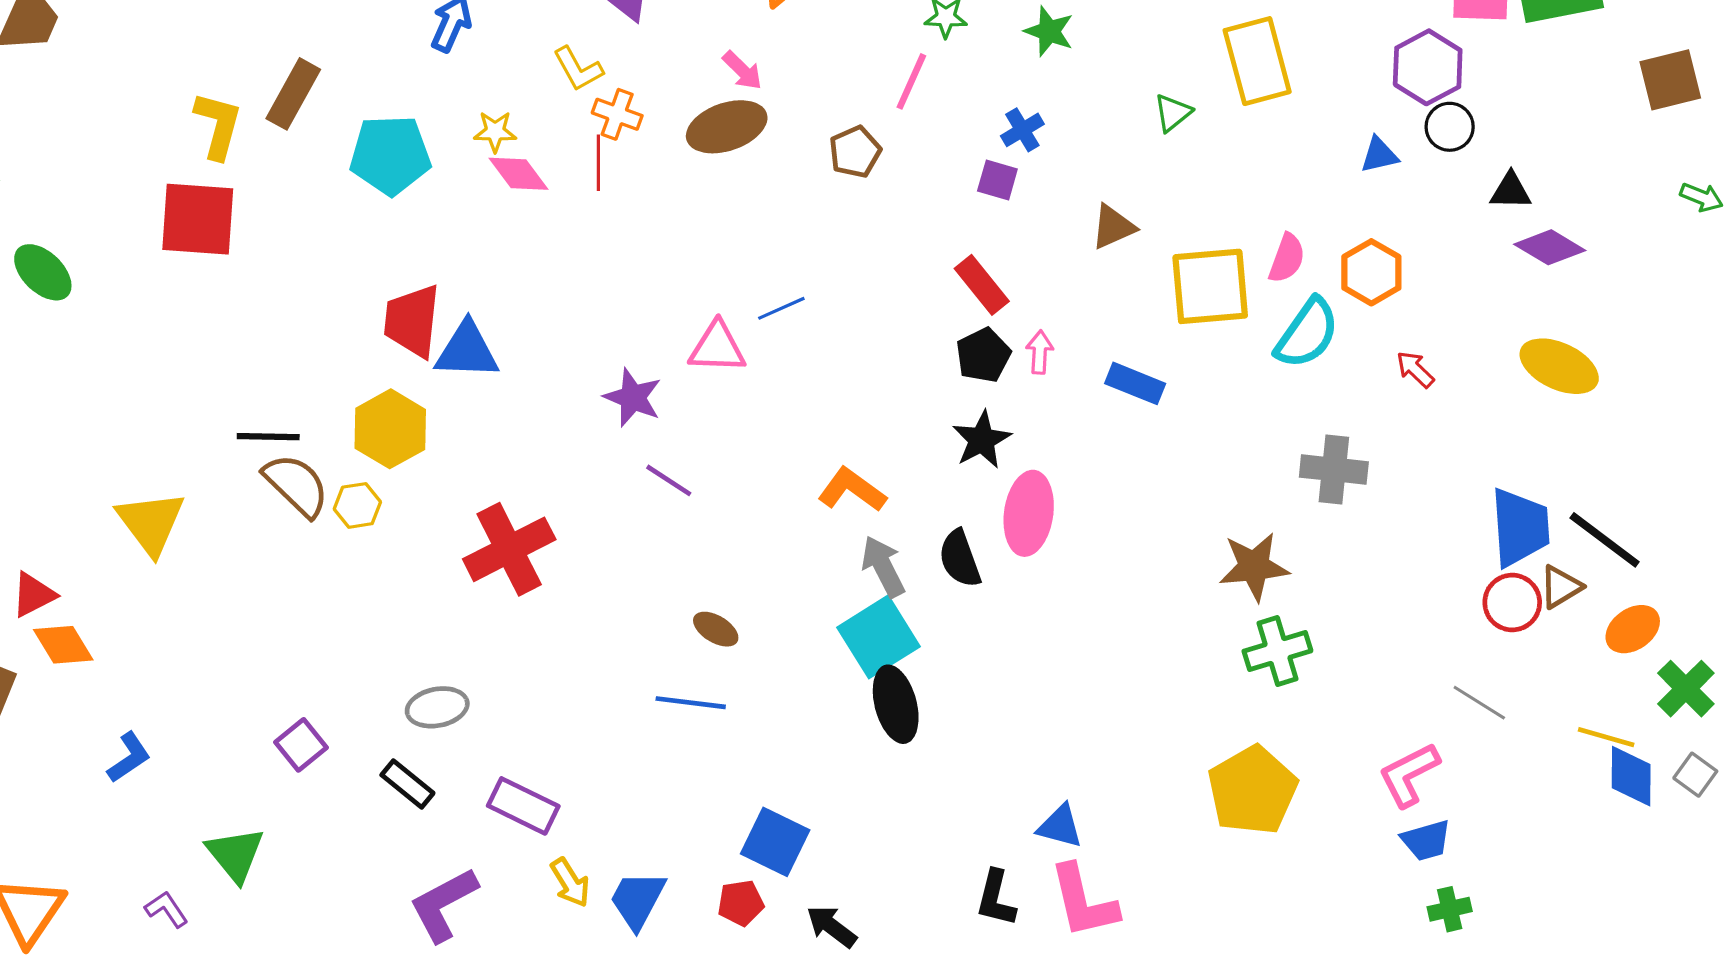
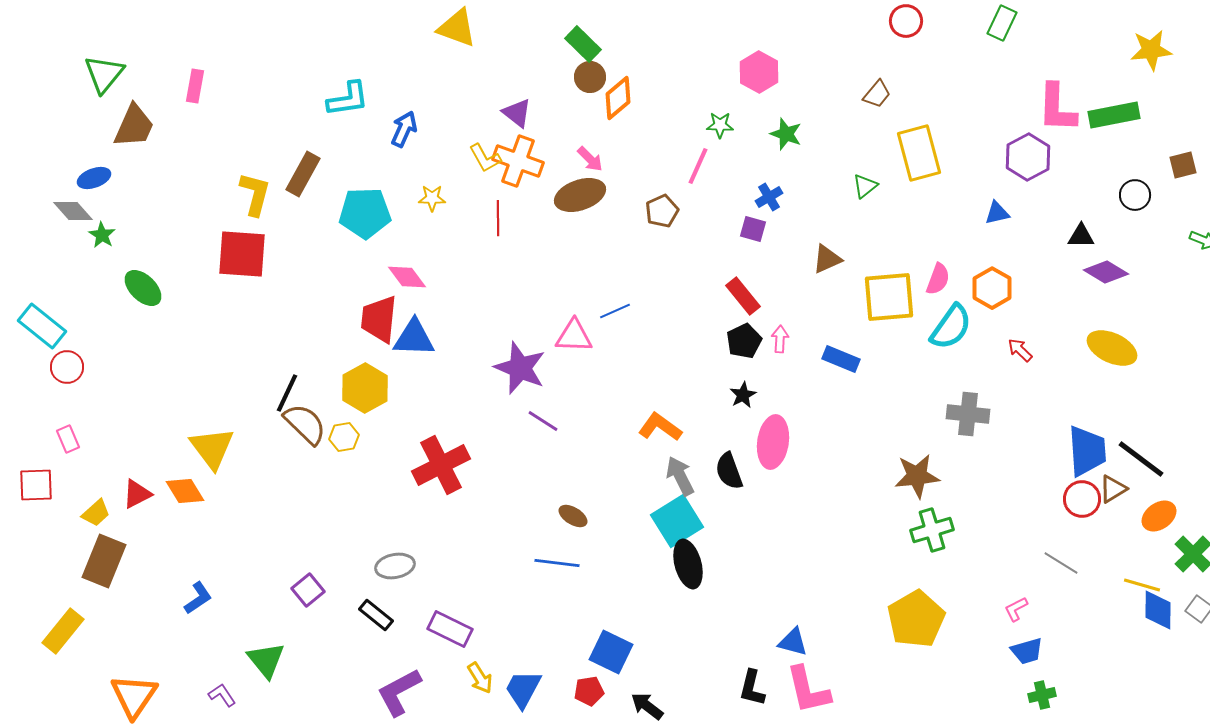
brown square: (1670, 80) -> (1183, 165), size x0.7
orange cross: (617, 114) -> (518, 161), moved, size x1.6
black circle: (1450, 127) -> (1135, 195), moved
pink diamond: (519, 174) -> (407, 277), moved
purple star: (633, 398) -> (520, 368), size x1.4
black line: (268, 437) -> (287, 393), turned -66
black star: (982, 440) -> (743, 395), size x0.7
orange diamond: (63, 645) -> (185, 491), moved
pink L-shape: (1409, 775) -> (1016, 609), size x0.6

